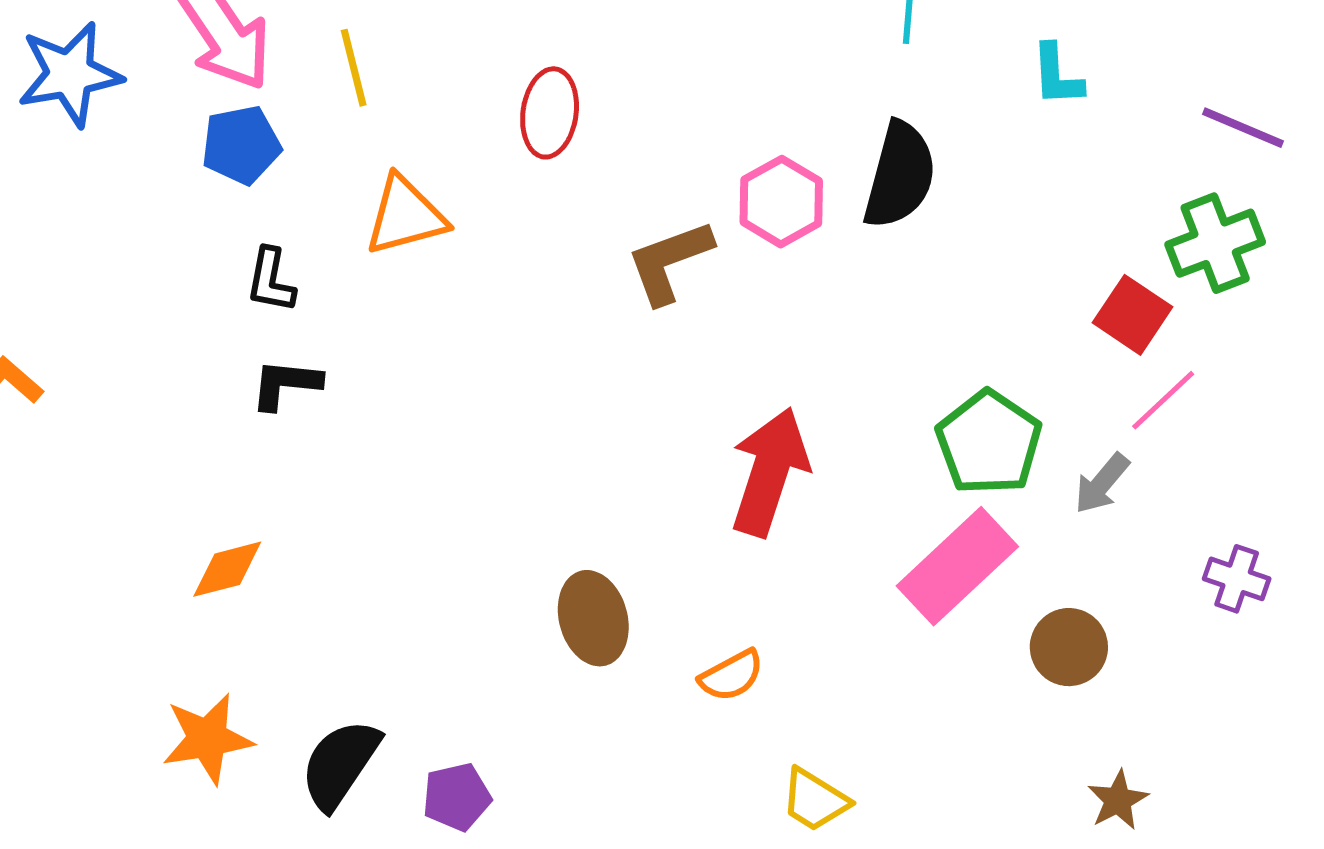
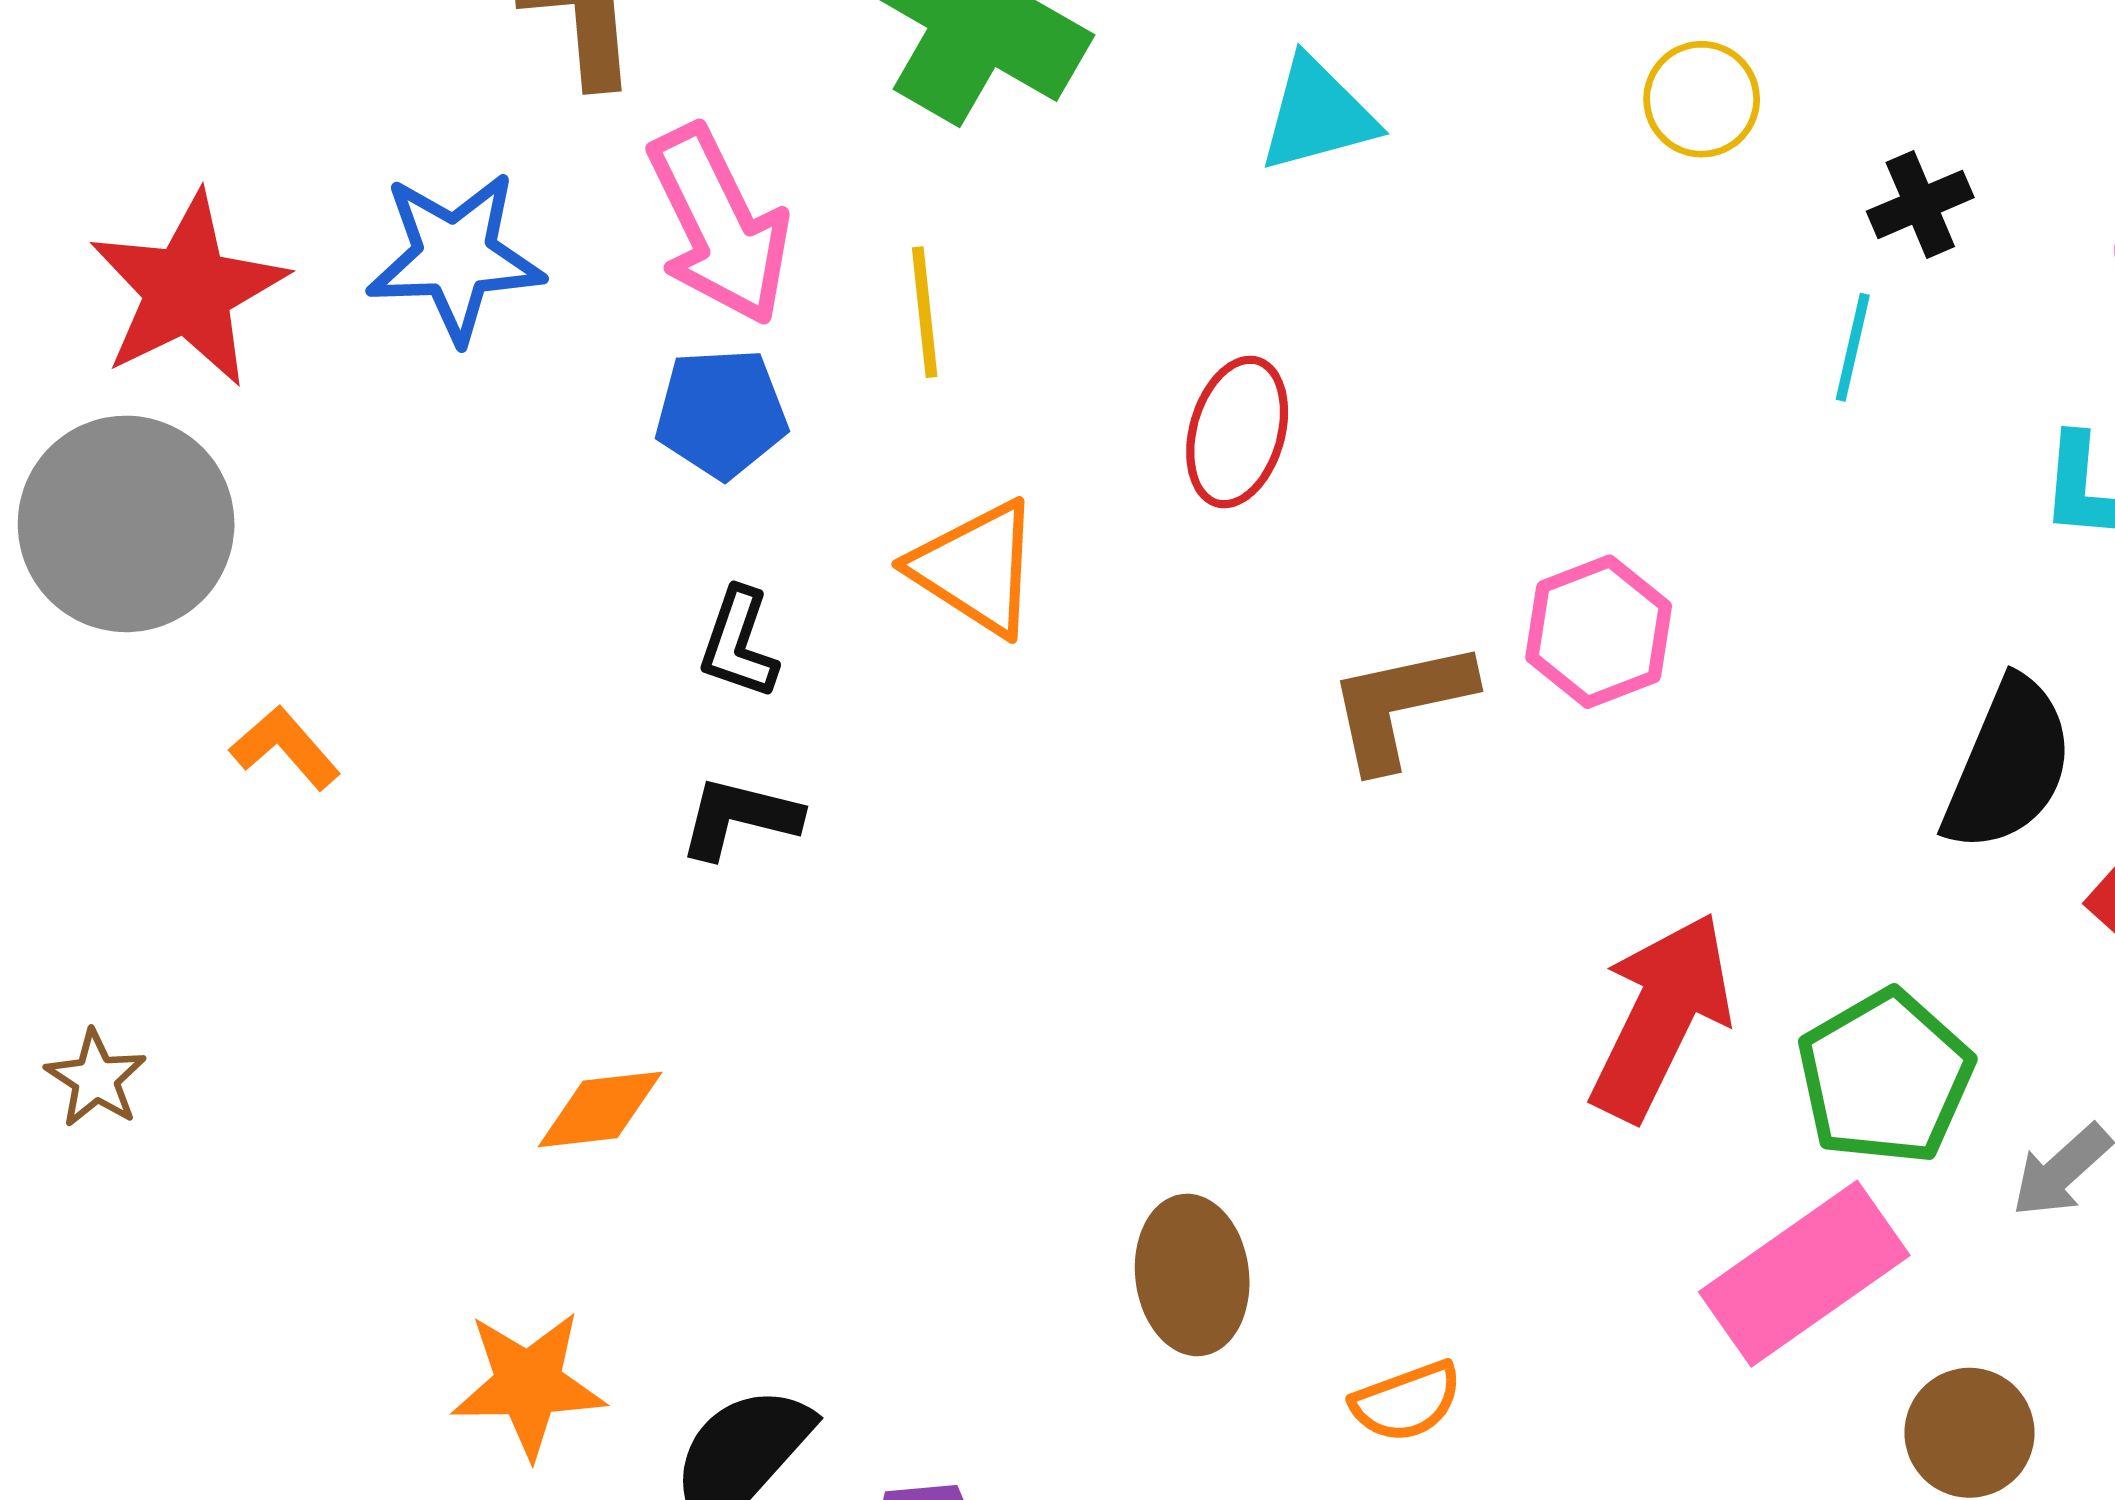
black semicircle: (900, 175) -> (2008, 765), moved
orange triangle: (405, 216) -> (976, 568), turned 40
red arrow: (769, 472) -> (1661, 1016), moved

